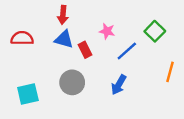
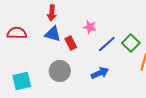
green square: (155, 31) -> (131, 43), moved
blue arrow: (119, 85) -> (100, 73), turned -144

